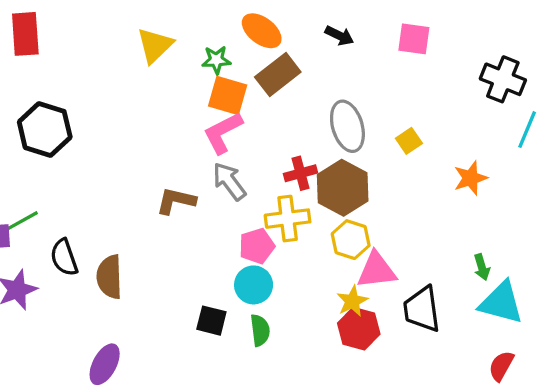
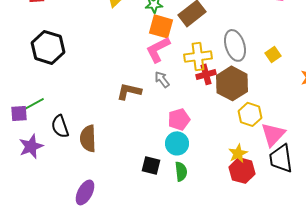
gray arrow: (229, 181) -> (162, 79), size x0.7
yellow cross: (288, 219) -> (198, 56), moved
yellow hexagon: (351, 240) -> (250, 114), moved
pink triangle: (377, 270) -> (273, 134), moved, turned -40

